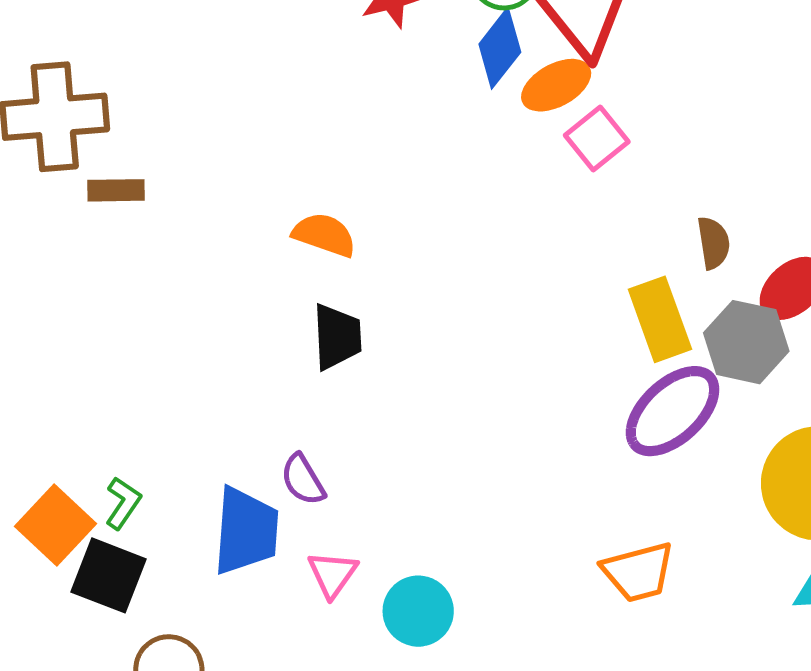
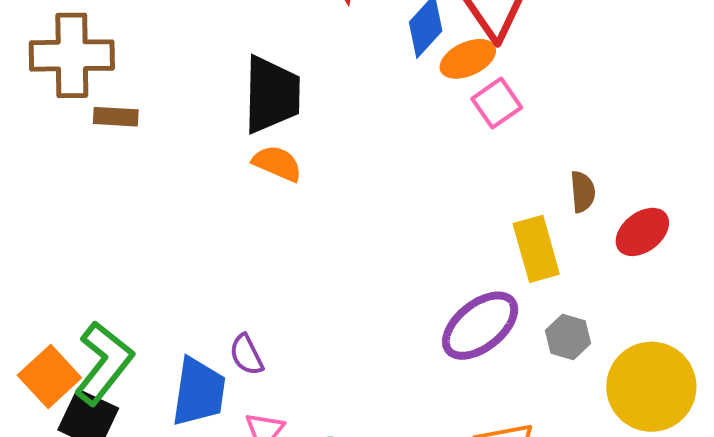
black trapezoid: (337, 337) -> (272, 95), moved, size x1.5
gray hexagon: (746, 342) -> (568, 337), moved, size x0.7
purple ellipse: (672, 411) -> (480, 326), moved
green L-shape: (123, 503) -> (104, 363), size x2.0

